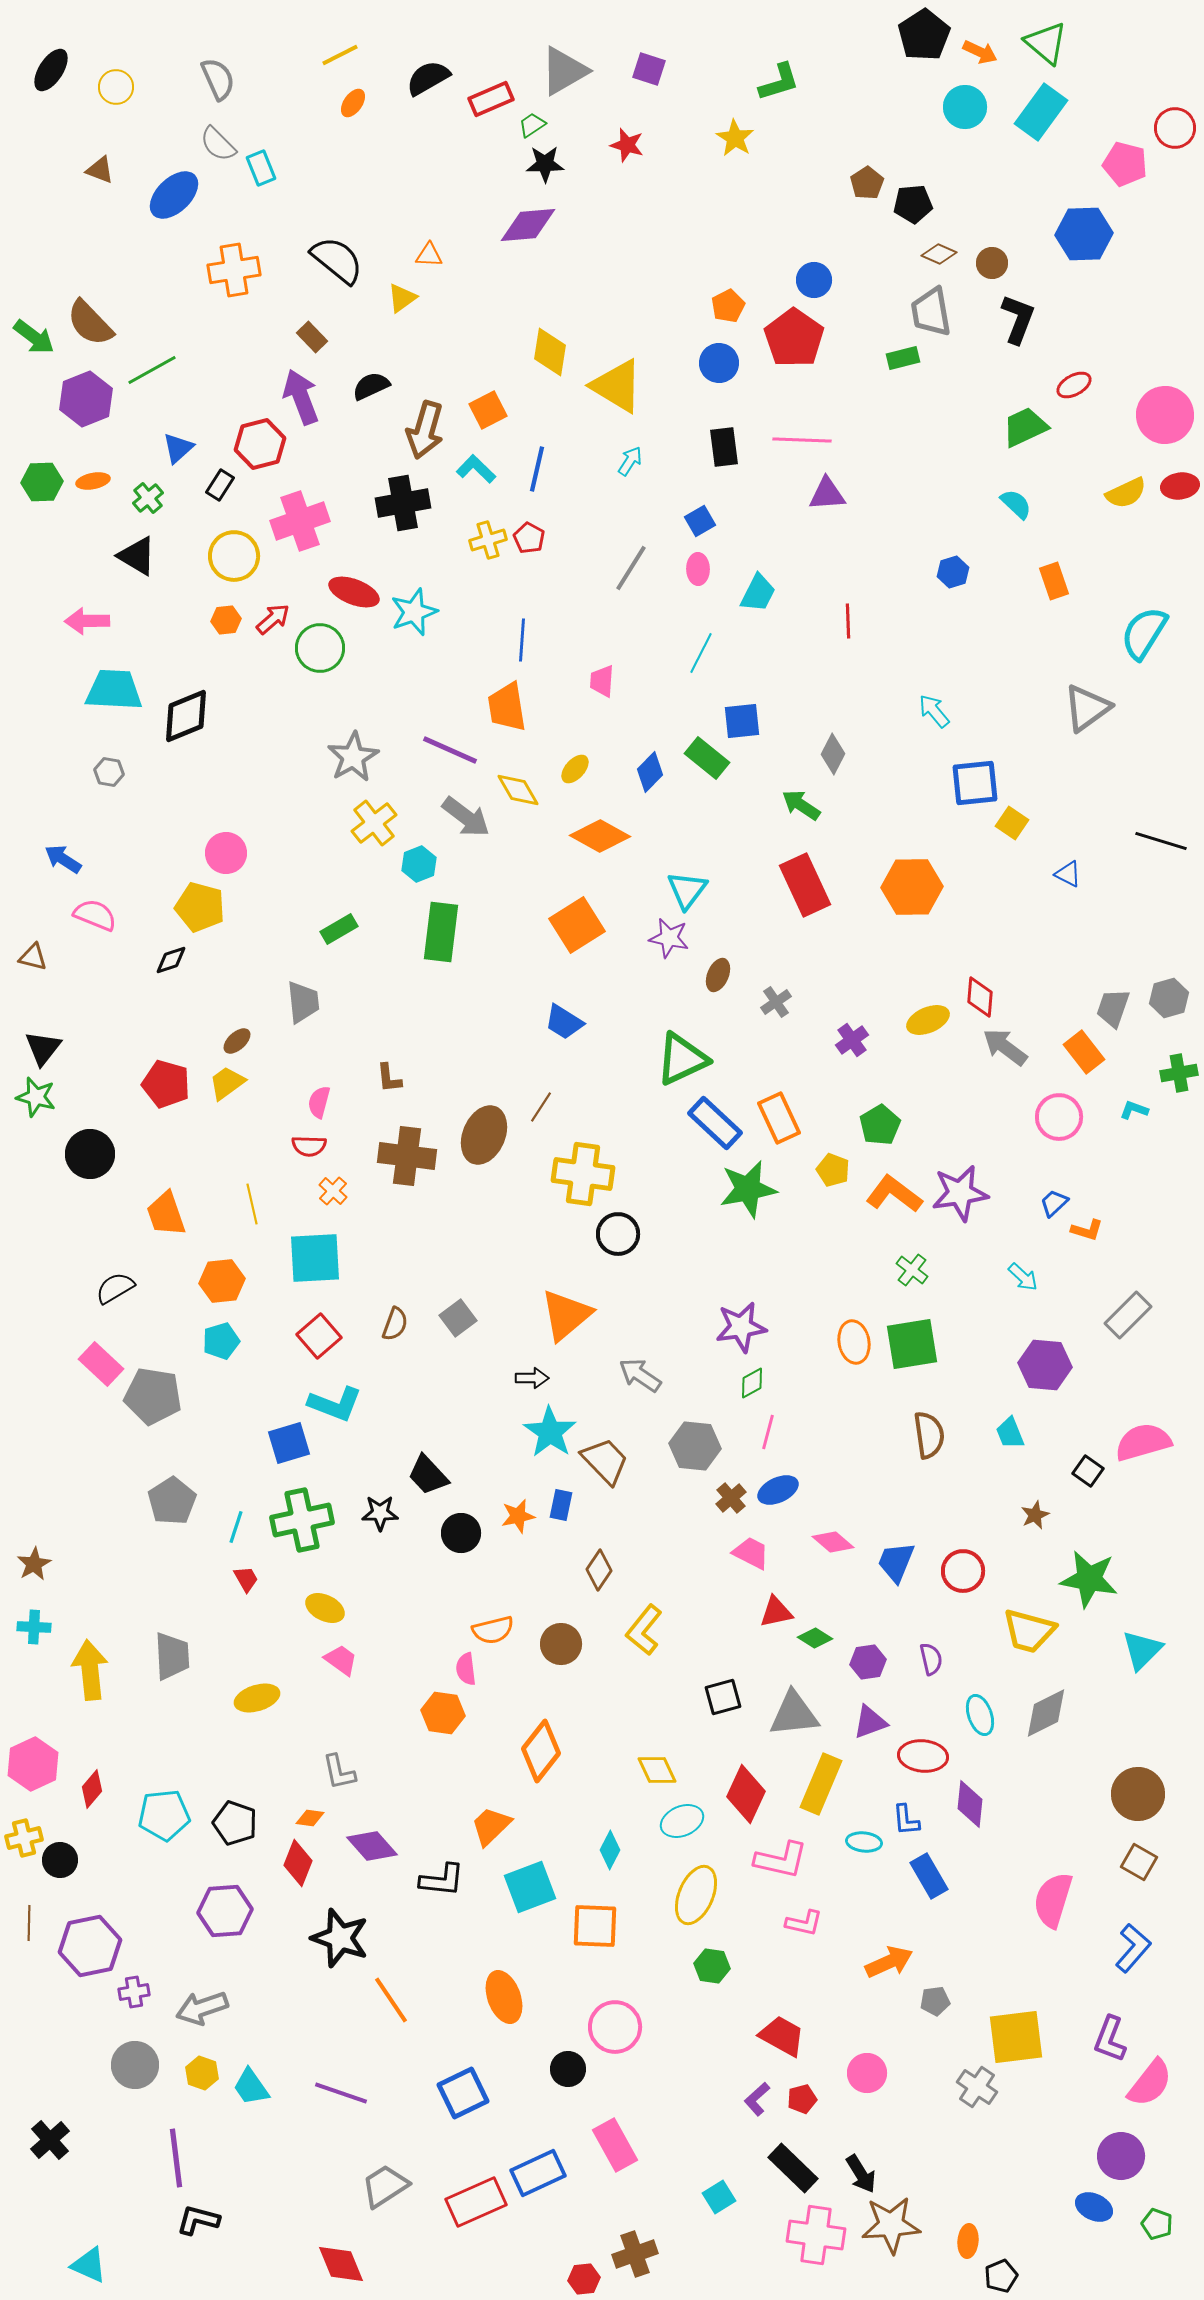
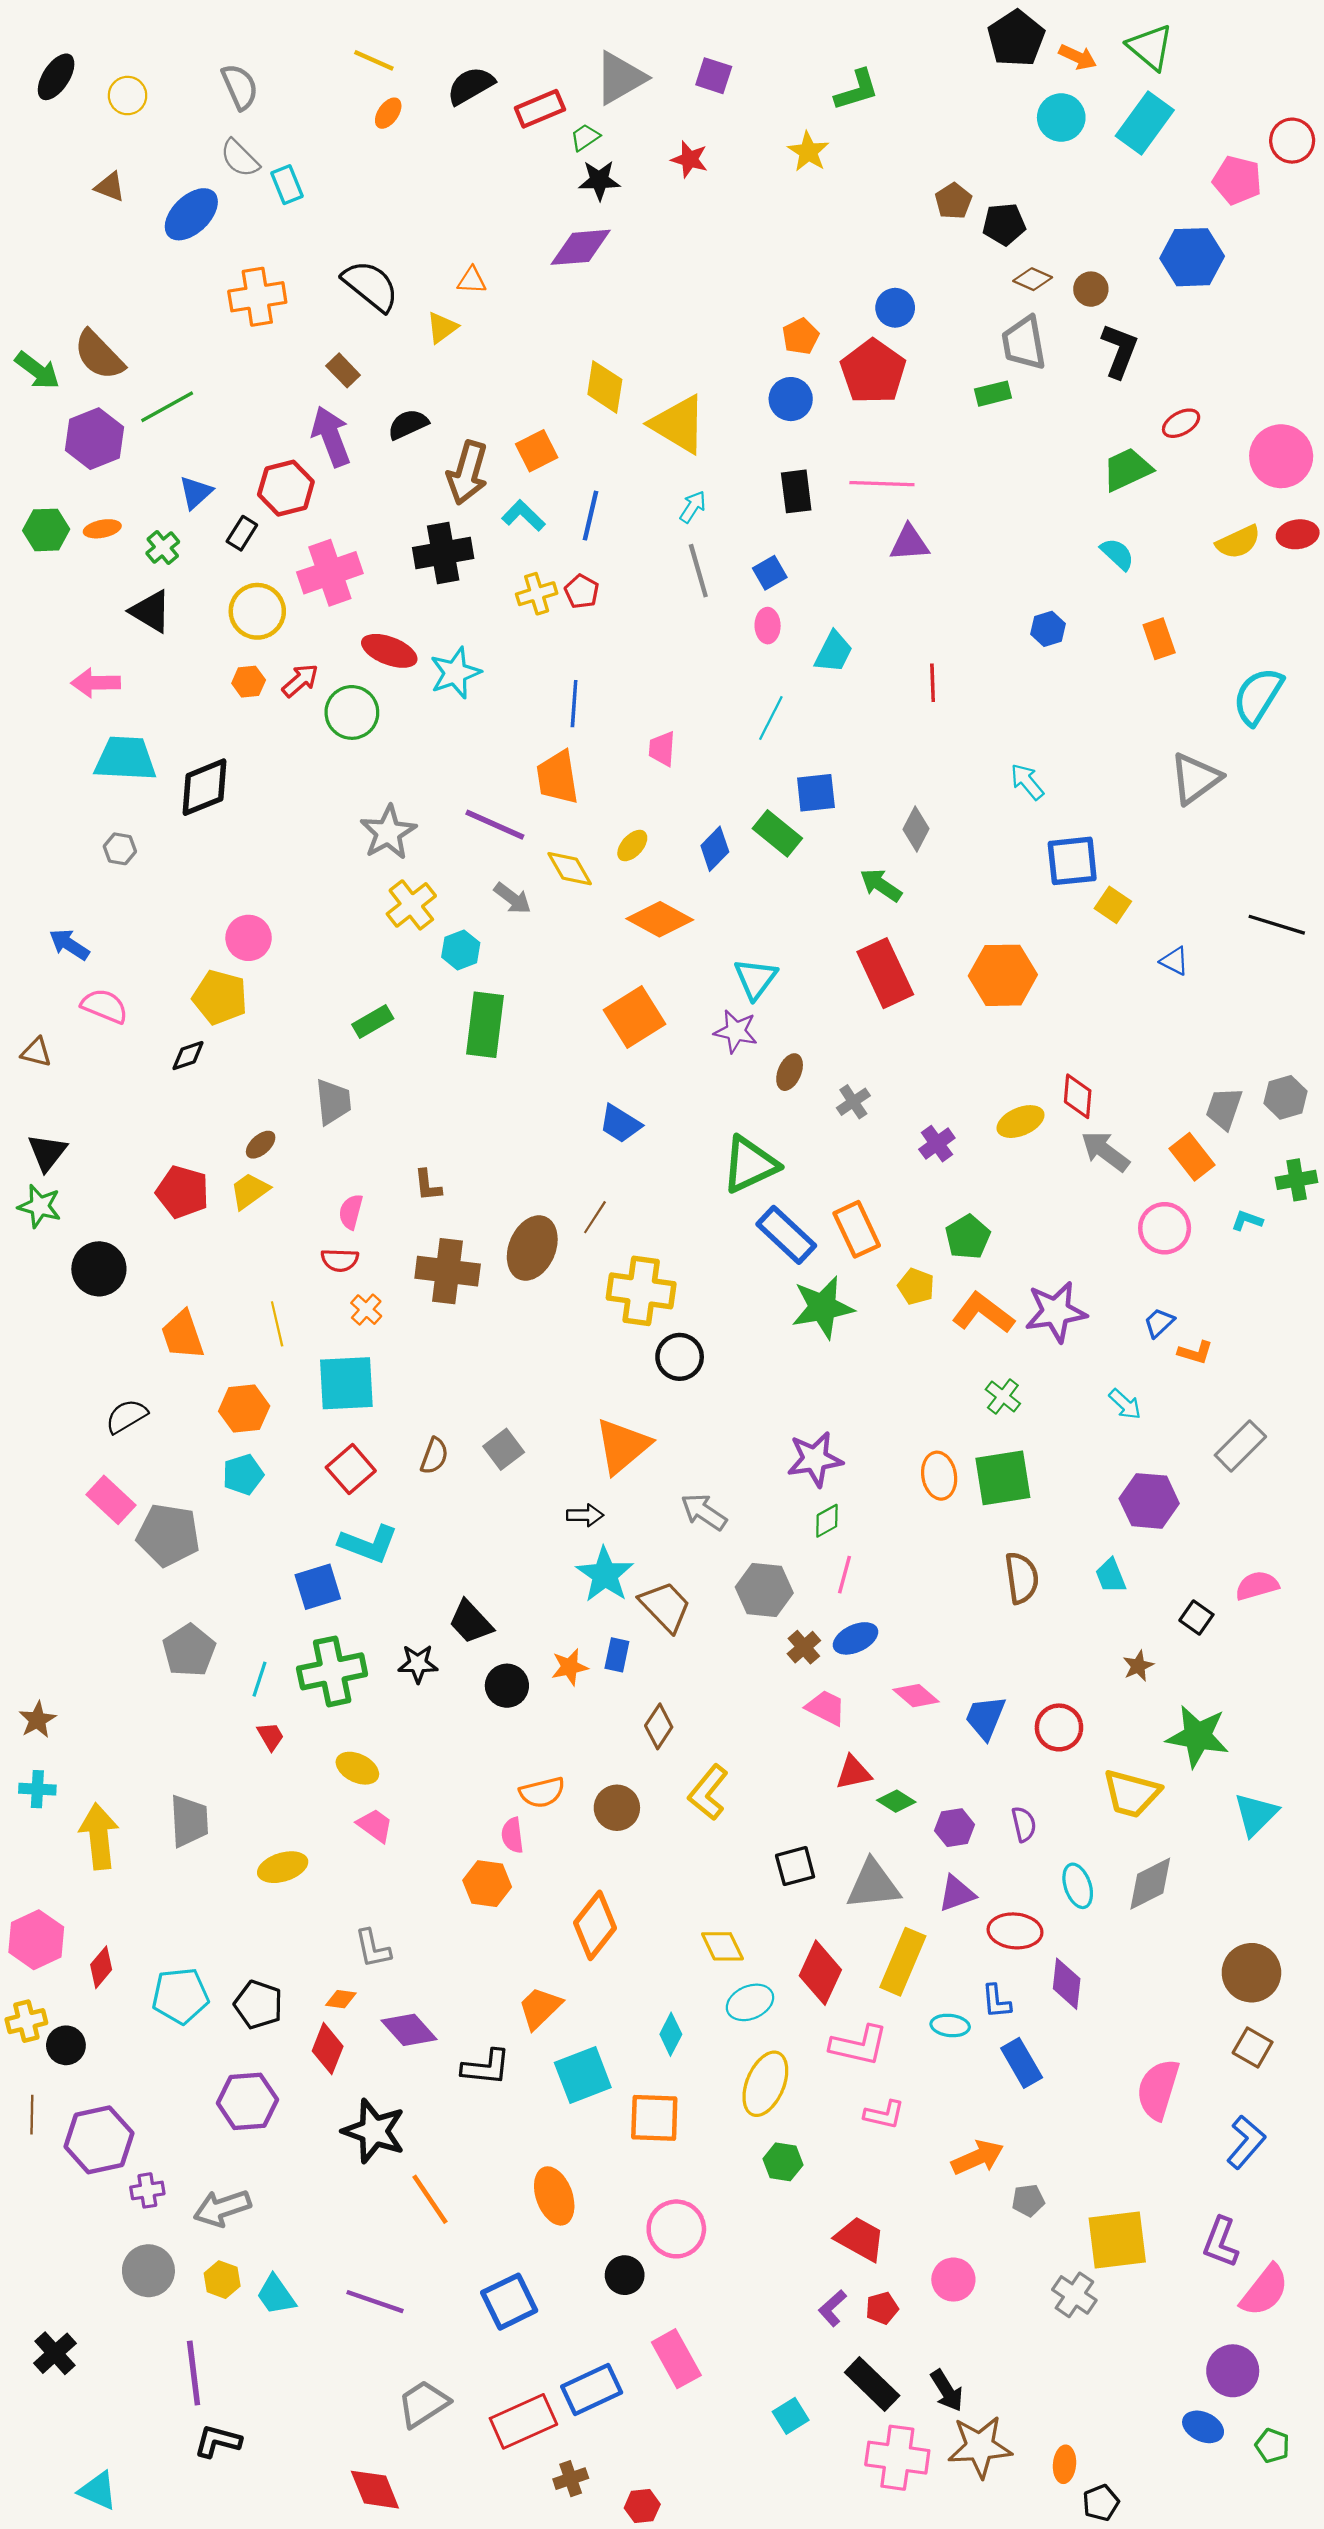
yellow line: (340, 55) -> (374, 60), turned 51
gray line: (631, 568) -> (698, 571), moved, turned -48
gray arrow: (466, 817) -> (512, 898), size x0.7
pink semicircle: (1143, 1442) -> (1257, 1586), size x0.7
brown cross: (635, 2254) -> (571, 2479), moved, size x0.7

